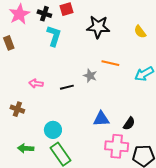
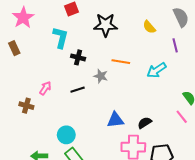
black cross: (44, 14) -> (78, 57), moved
pink arrow: (36, 84) -> (45, 88), turned 120
brown cross: (17, 109) -> (26, 106), moved
black semicircle: (129, 123) -> (145, 123), turned -152

